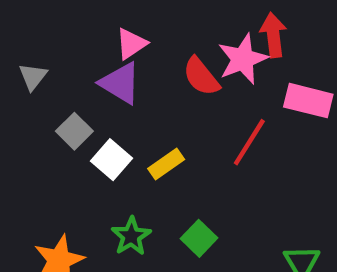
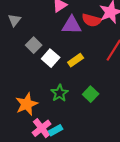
red semicircle: (201, 77) -> (92, 20), turned -36
purple triangle: (120, 83) -> (72, 25), moved, turned -30

